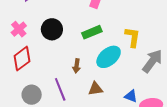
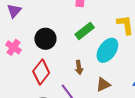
red diamond: (22, 59) -> (41, 72), moved

